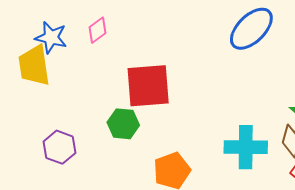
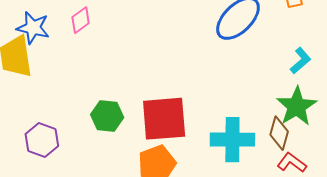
red square: (148, 86) -> (164, 119), moved

